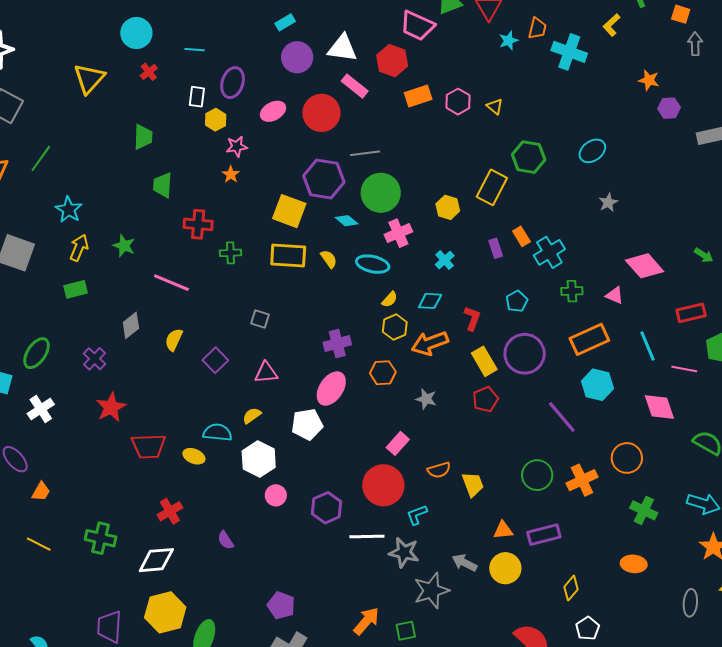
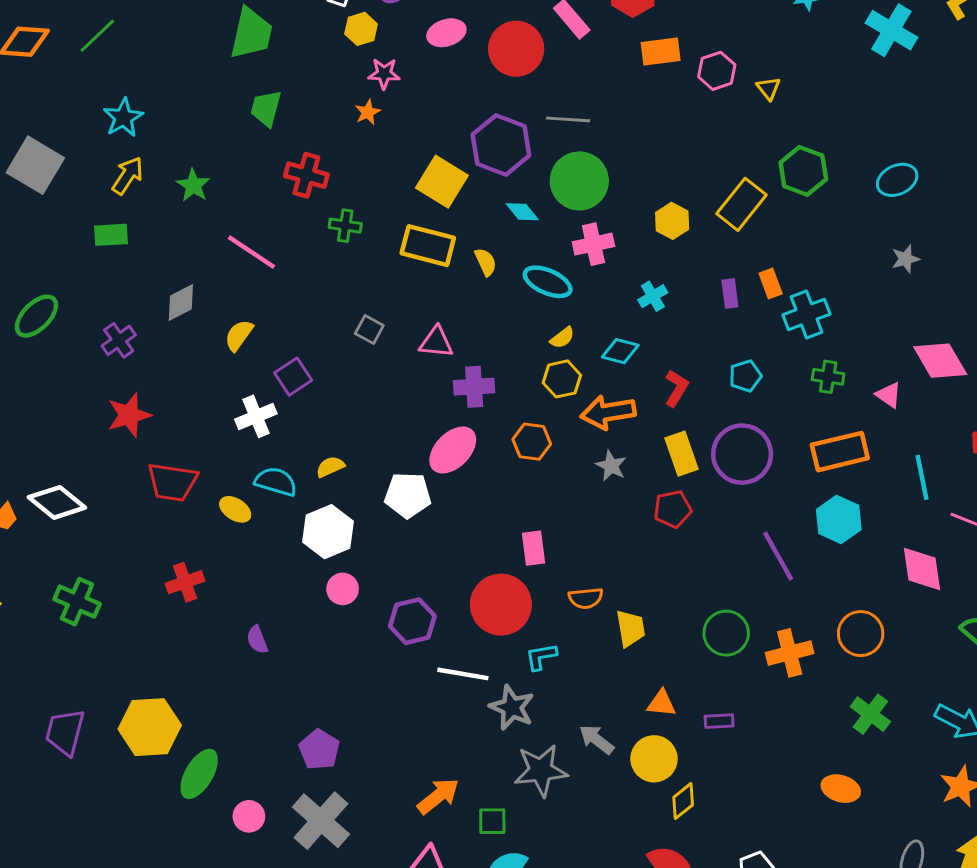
green trapezoid: (143, 137) -> (251, 33), size x1.4
pink triangle: (266, 373) -> (436, 342), moved
gray star: (426, 399) -> (611, 466), moved
white cross: (41, 409) -> (256, 416), moved
pink rectangle: (398, 443) -> (534, 548), turned -60
purple rectangle: (544, 535) -> (719, 721), size x0.6
white diamond: (156, 560) -> (57, 502), moved, turned 33
yellow diamond: (571, 588) -> (683, 801), moved

